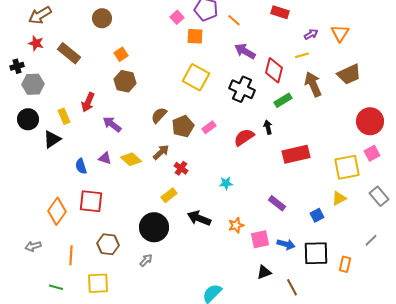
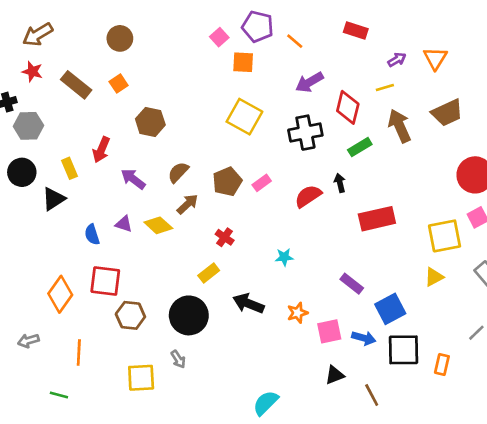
purple arrow: (245, 51) -> (309, 82), turned -60
orange square: (121, 54) -> (119, 83), moved
black cross: (242, 89) -> (305, 133), turned -35
brown semicircle: (159, 115) -> (178, 172), moved
brown arrow: (161, 152) -> (187, 204), moved
blue square: (317, 215) -> (390, 309), moved, size x1.6
brown hexagon: (108, 244) -> (130, 315), moved
gray arrow: (146, 260) -> (178, 359), turned 104
yellow square: (98, 283) -> (141, 378), moved

